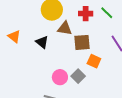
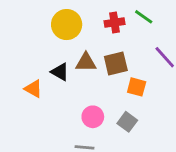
brown triangle: (65, 28) -> (86, 62), moved
orange triangle: (14, 36) -> (33, 89), moved
gray square: (78, 76) -> (127, 122), moved

